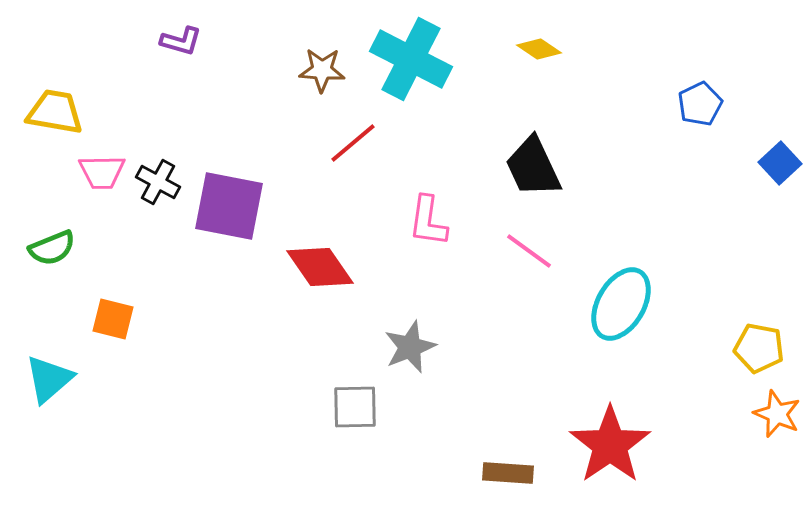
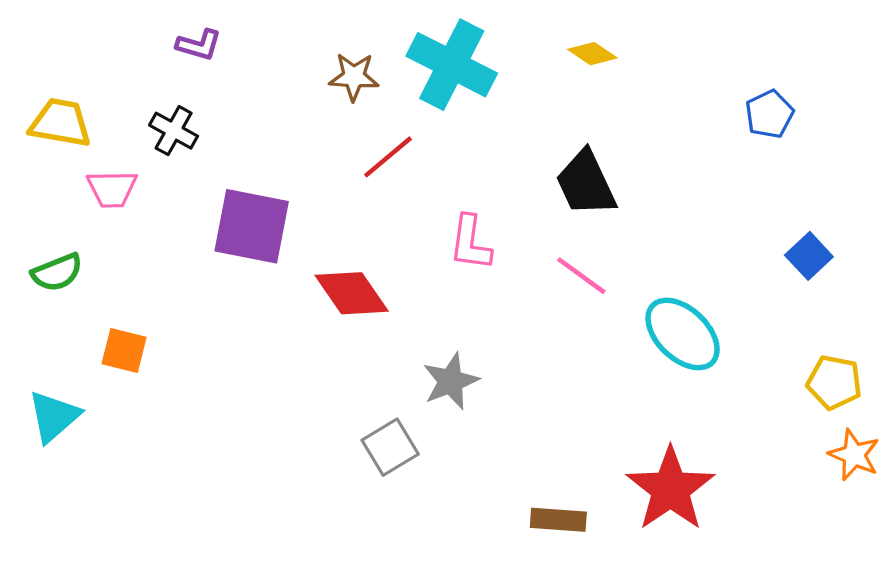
blue square: (780, 163) -> (809, 256), moved
black cross: (158, 182) -> (174, 131), moved
cyan ellipse: (621, 304) -> (683, 334), turned -76
gray square: (355, 407) -> (390, 447), turned -30

